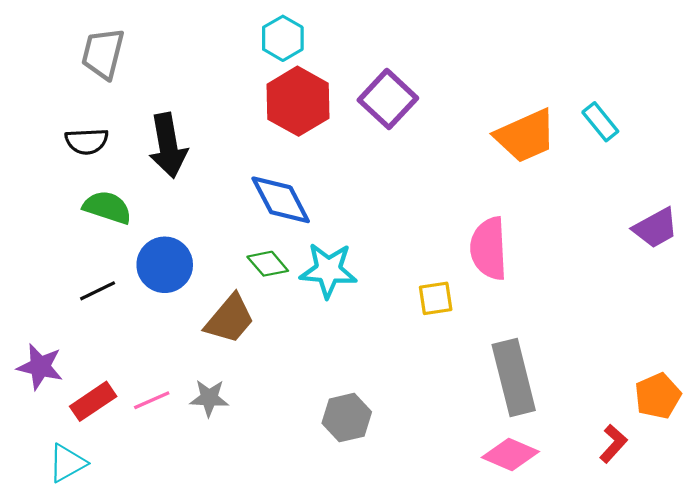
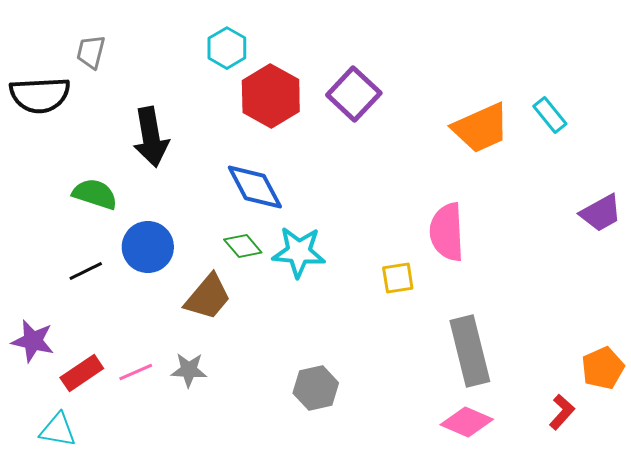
cyan hexagon: (283, 38) -> (227, 48), moved
gray trapezoid: (103, 53) -> (91, 52), size x0.7
black semicircle: (87, 141) -> (40, 95), moved, size x1.5
cyan triangle: (67, 463) -> (58, 430), turned 39

